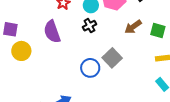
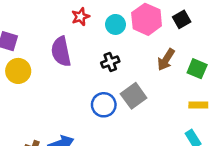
black cross: (90, 26) -> (110, 62), moved
brown arrow: (133, 27) -> (166, 60), turned -30

